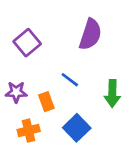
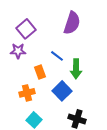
purple star: (16, 92) -> (18, 51), moved
green arrow: (112, 93) -> (76, 69), moved

